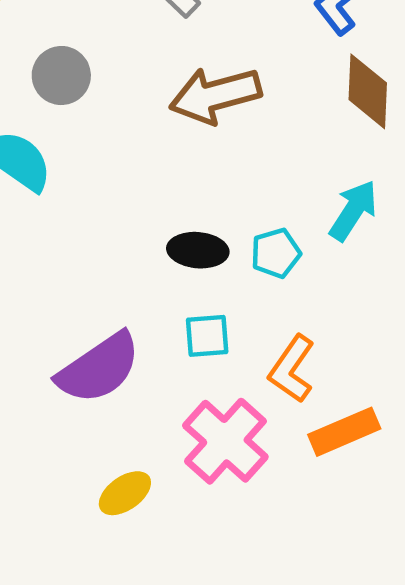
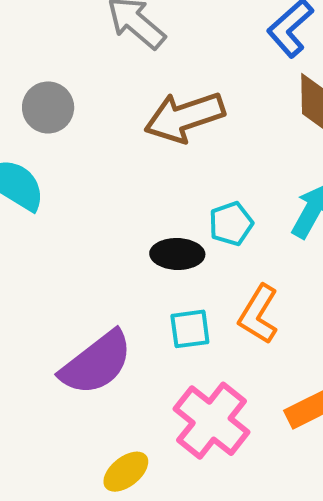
cyan pentagon: (276, 253) -> (231, 224), moved
orange L-shape: (292, 369) -> (258, 314), moved

